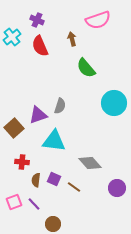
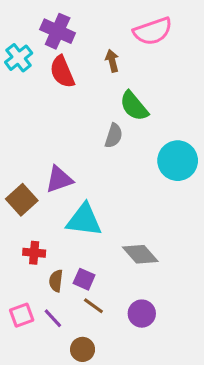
purple cross: (37, 20) -> (58, 31), size x1.5
gray semicircle: (60, 106) -> (114, 136), moved
brown line: (74, 187) -> (93, 306), moved
purple circle: (117, 188) -> (142, 314), moved

